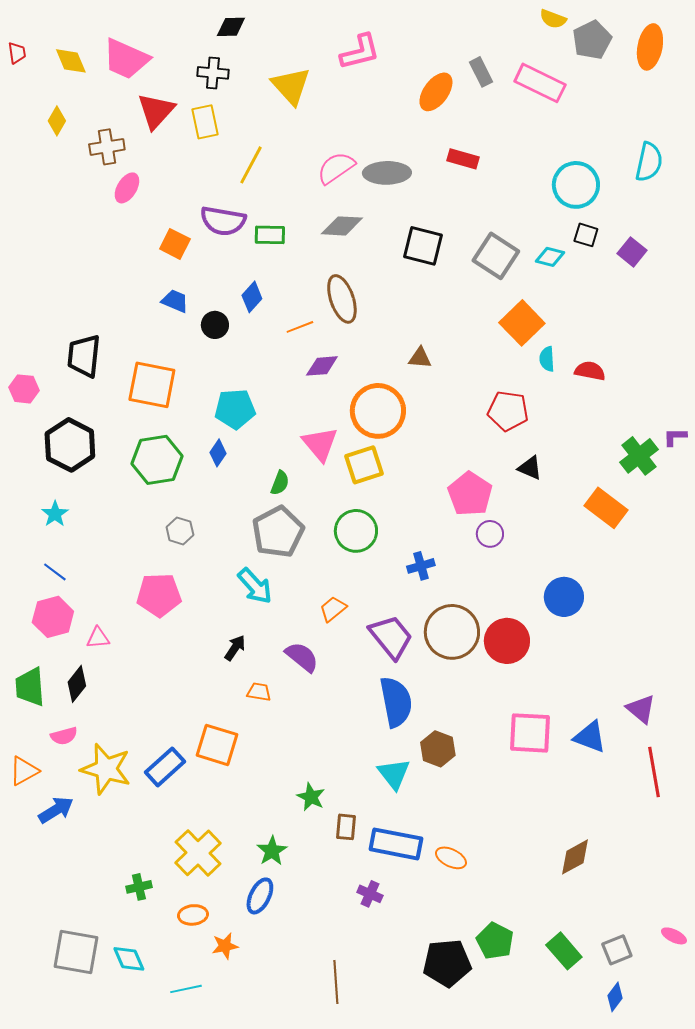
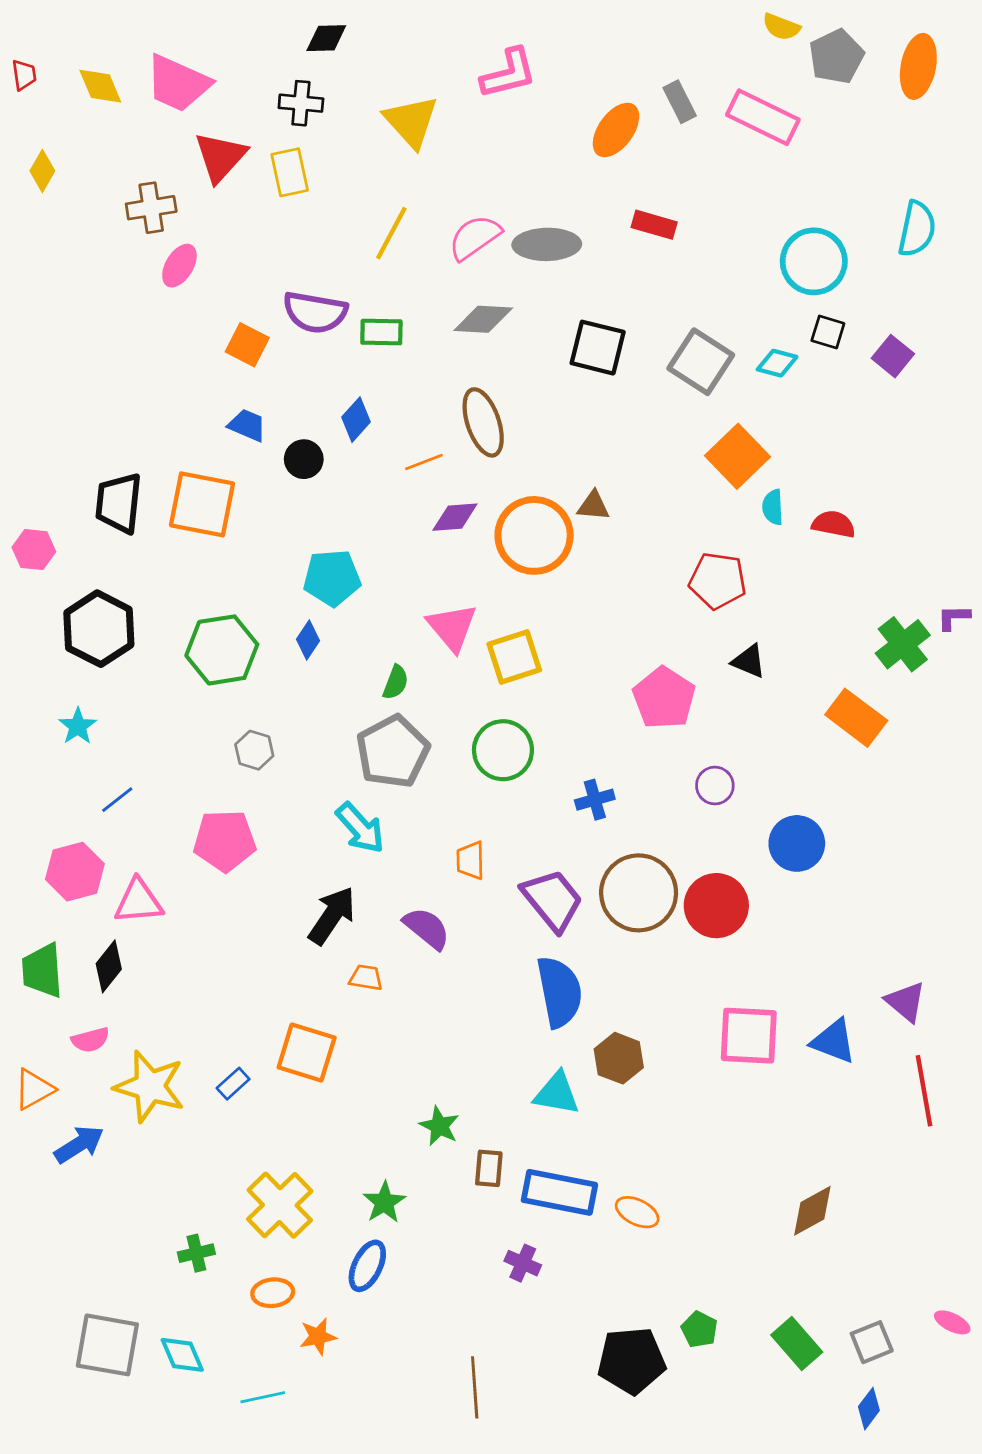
yellow diamond: (57, 121) -> (42, 171), moved
yellow line: (251, 165) -> (391, 233), moved
orange square: (152, 385) -> (202, 504), moved
orange circle: (378, 411) -> (534, 535), moved
purple circle: (490, 534) -> (715, 786), moved
blue line: (55, 572) -> (117, 800), moved, turned -75
orange trapezoid: (333, 609) -> (470, 860), turned -52
pink triangle: (98, 638) -> (138, 901), size x1.5
black arrow: (235, 648) -> (332, 915), size x1.6
blue rectangle: (165, 767) -> (233, 1084), size x0.6
cyan triangle: (394, 774) -> (557, 1094), turned -42
green pentagon: (495, 941) -> (699, 1329), size x0.7

